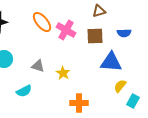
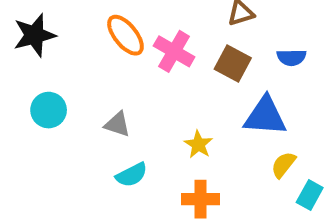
brown square: (95, 36) -> (233, 64), turned 30
yellow star: (63, 73) -> (198, 144), moved
cyan semicircle: (24, 91) -> (132, 175), moved

